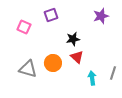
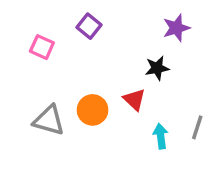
purple square: (51, 15) -> (89, 26), turned -32
black star: (73, 39) -> (157, 68), moved

